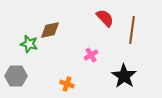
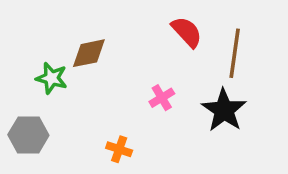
black star: (124, 76) -> (224, 110), moved

